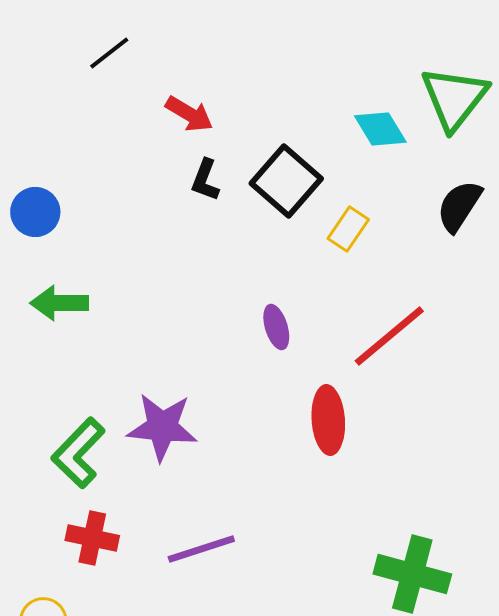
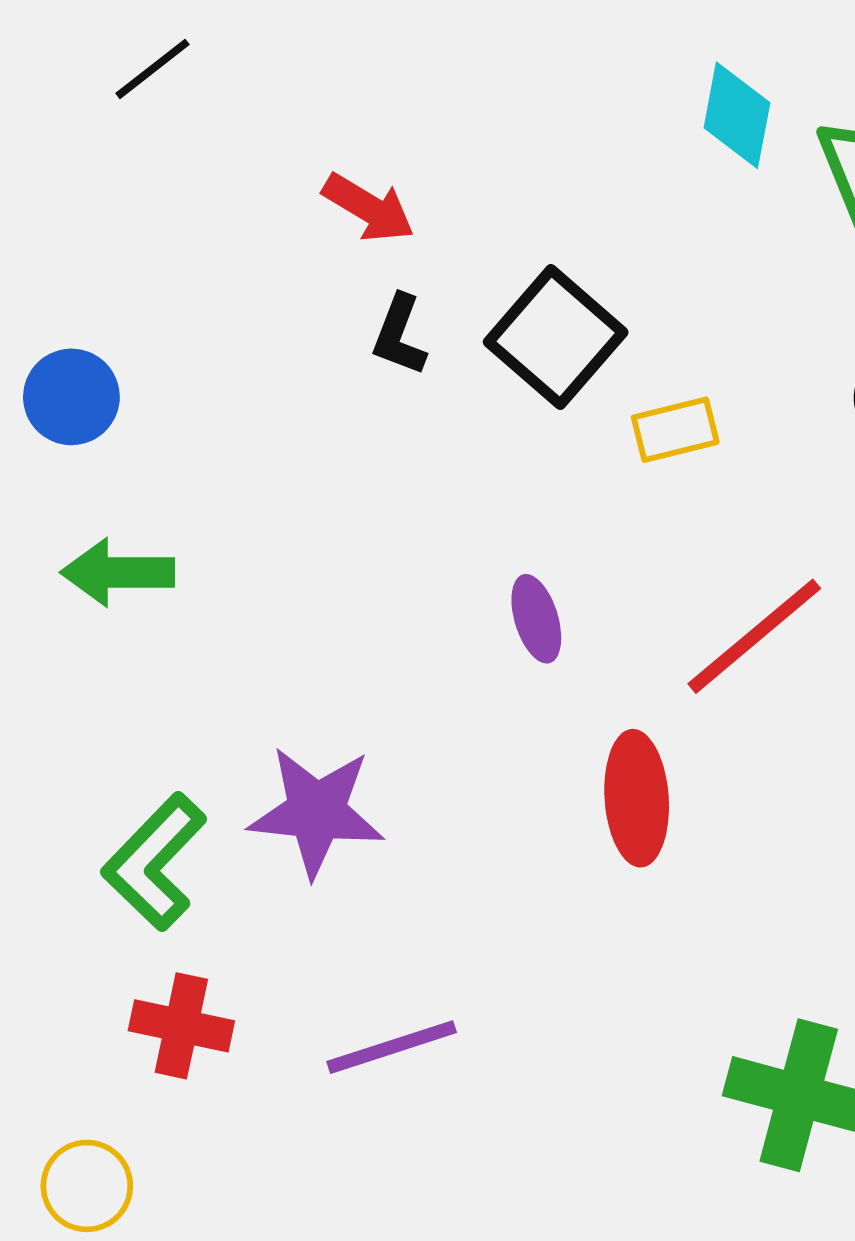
black line: (109, 53) -> (152, 69), moved
cyan diamond: (380, 129) -> (737, 115), moved, turned 42
yellow rectangle: (348, 229) -> (675, 430), turned 42

